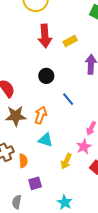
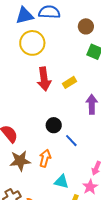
black circle: (46, 76) -> (54, 125), moved
cyan triangle: (46, 140) -> (61, 182), moved

